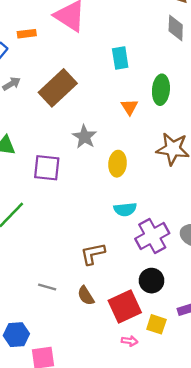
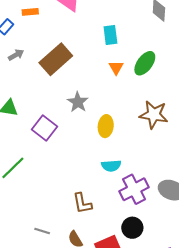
green ellipse: (161, 90) -> (145, 63), turned 30
orange triangle: (129, 107) -> (116, 68), moved
purple square: (47, 168) -> (45, 128), turned 30
brown L-shape: (93, 254) -> (82, 203), turned -90

